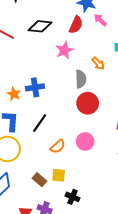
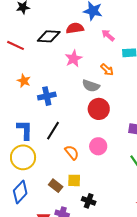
pink arrow: (100, 20) -> (108, 35), moved
red semicircle: (76, 25) -> (75, 28), moved, turned -120
gray semicircle: (81, 79) -> (91, 86), turned 114
orange star: (14, 94) -> (24, 81), moved
orange semicircle: (58, 146) -> (72, 152), turned -84

